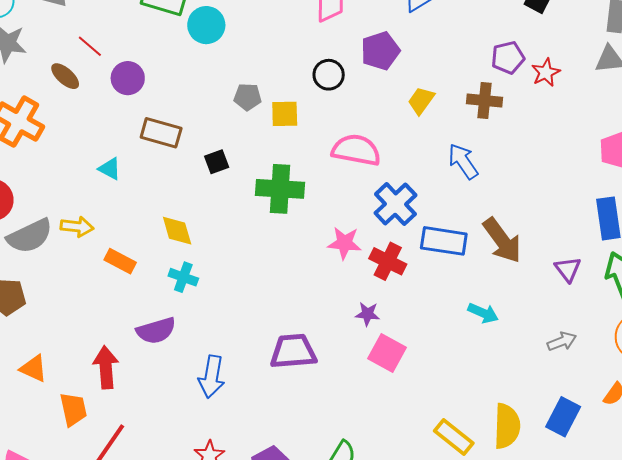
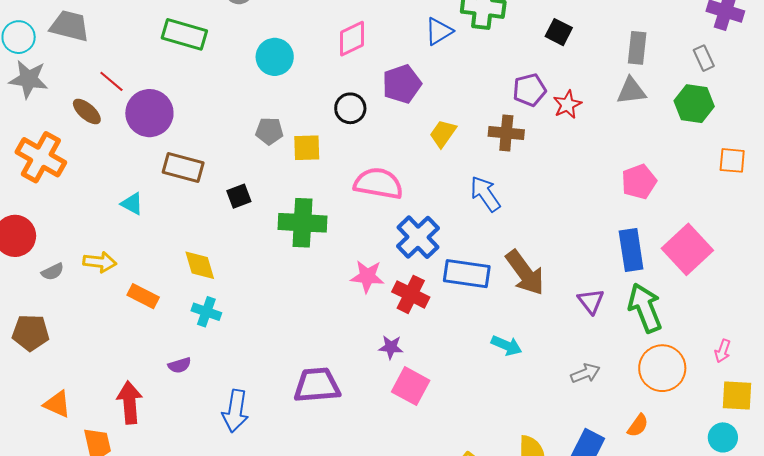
cyan circle: (206, 25) -> (275, 57), moved
purple circle: (128, 78) -> (149, 113), size x1.4
gray semicircle: (30, 236) -> (53, 272), size x0.5
purple semicircle: (156, 331) -> (180, 365), size x0.6

